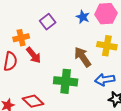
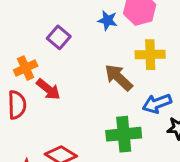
green cross: (66, 81) -> (124, 134), moved

